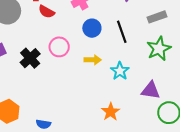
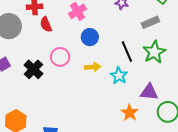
red semicircle: (47, 12) -> (46, 24), turned 42
black line: (122, 32) -> (127, 52), moved
orange star: (111, 112) -> (130, 113), moved

